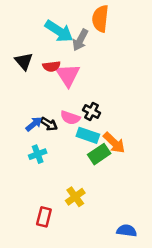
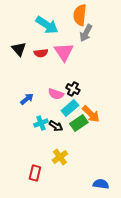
gray arrow: (80, 40) -> (86, 33), moved
pink triangle: (68, 75) -> (64, 52), moved
black arrow: (49, 124) -> (56, 126), moved
cyan rectangle: (88, 135) -> (70, 108), turned -60
cyan cross: (38, 154) -> (41, 123), moved

